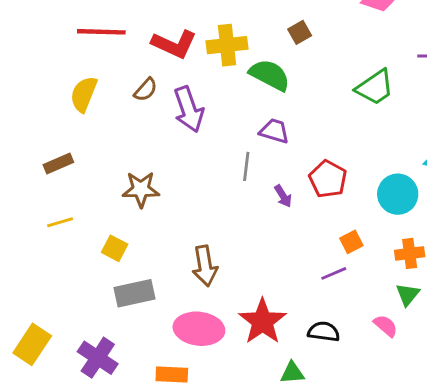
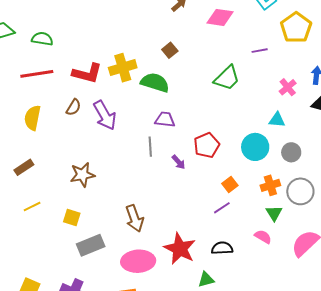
red pentagon: (328, 179) -> (207, 145), turned 30

